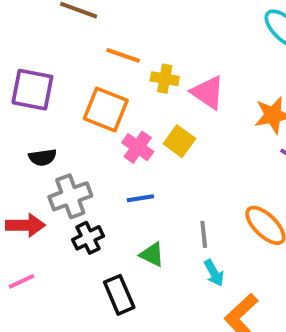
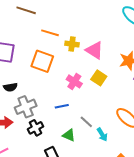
yellow square: (179, 141) -> (99, 78), moved
pink cross: (138, 147) -> (74, 81), moved
gray line: (204, 234) -> (86, 122), moved, turned -40
cyan arrow: (214, 273) -> (102, 135), moved

